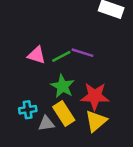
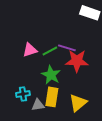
pink triangle: (36, 55) -> (30, 50), turned -35
red star: (95, 96) -> (77, 61), moved
yellow rectangle: (64, 114) -> (52, 97), turned 42

